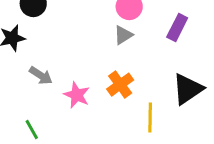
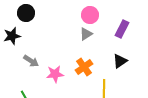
black triangle: (188, 89) -> (120, 61), moved, size x0.7
pink star: (77, 95) -> (55, 74), turned -30

